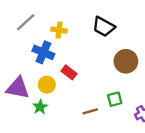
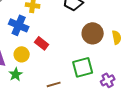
green square: (115, 99) -> (83, 67), size x1.5
brown line: (90, 111) -> (54, 84), moved

